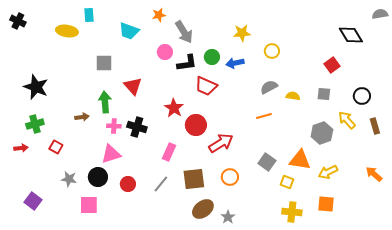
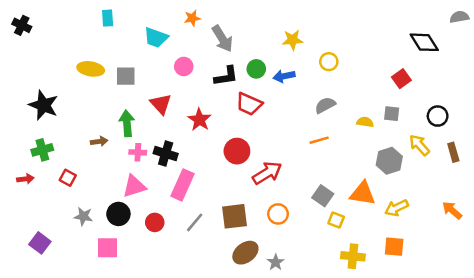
yellow ellipse: (67, 31) -> (91, 69), moved
pink circle: (165, 52) -> (184, 66), moved
yellow semicircle: (293, 96) -> (365, 122), moved
red star: (174, 108) -> (199, 120), moved
pink rectangle: (169, 152) -> (183, 185), moved, size x1.4
yellow square: (287, 182) -> (336, 220), moved

